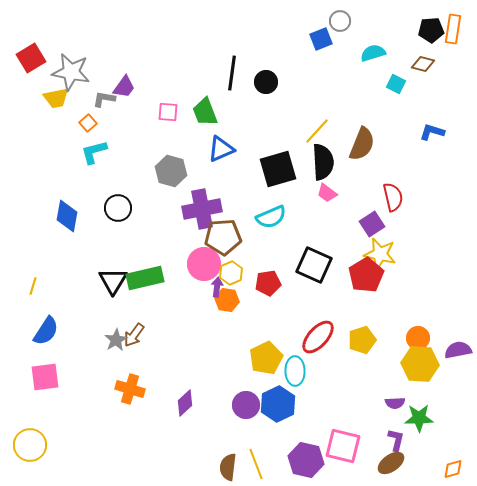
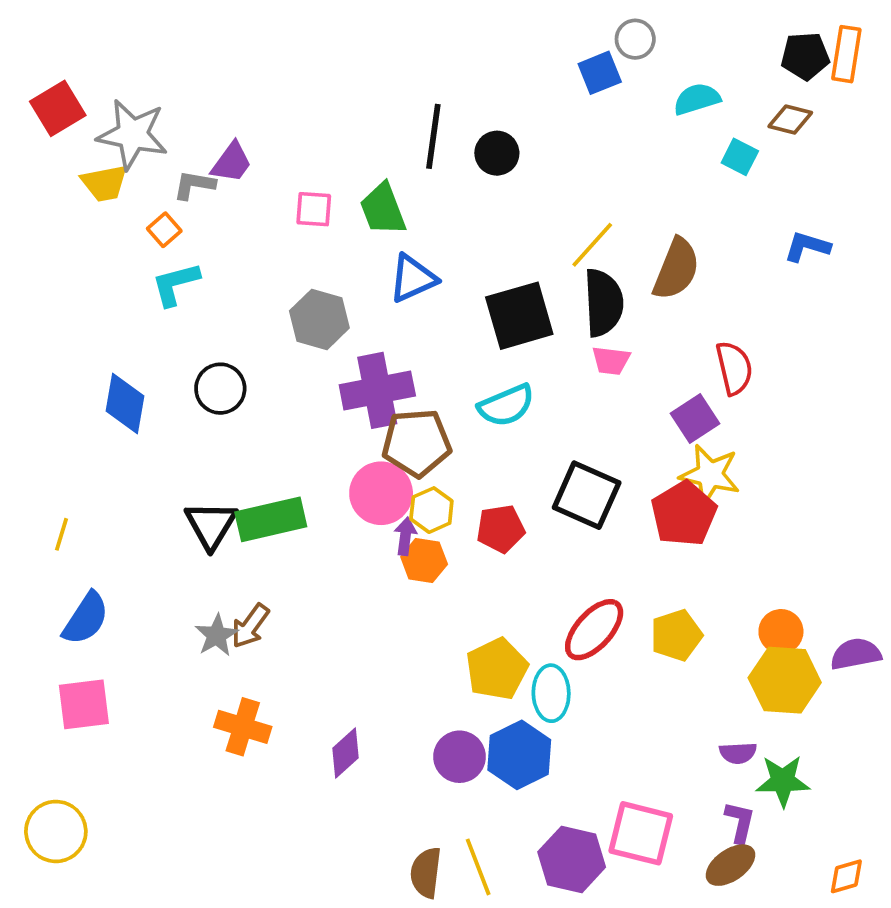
pink trapezoid: (327, 193) -> (611, 361), turned -30

